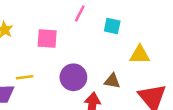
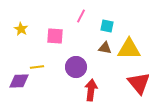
yellow triangle: (140, 55) -> (129, 49), size x1.4
brown triangle: (112, 81) -> (105, 48), moved

